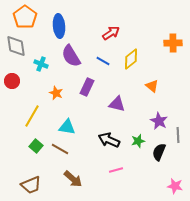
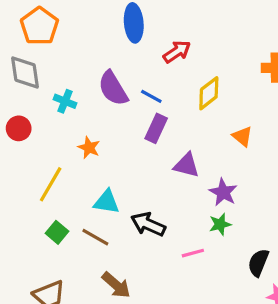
blue ellipse: (59, 26) -> (134, 23), moved
blue line: (103, 61) -> (151, 96), moved
purple rectangle: (87, 87) -> (156, 128), moved
purple star: (159, 121) -> (223, 192), moved
black arrow: (109, 140) -> (148, 224), moved
black semicircle: (159, 152) -> (258, 263), moved
pink line: (116, 170) -> (193, 253), moved

